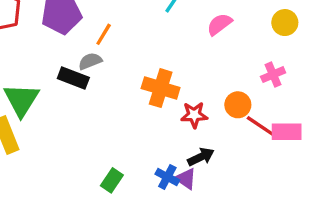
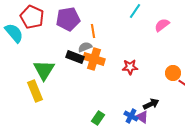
orange line: (104, 34) -> (93, 31), turned -40
orange cross: (161, 88) -> (94, 59), moved
red star: (194, 115) -> (130, 67), moved

